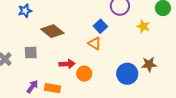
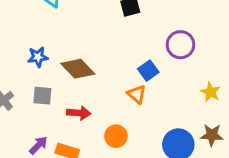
blue star: (25, 11) -> (38, 57), moved
yellow star: (143, 26) -> (211, 92), moved
red arrow: (67, 64) -> (79, 113), moved

